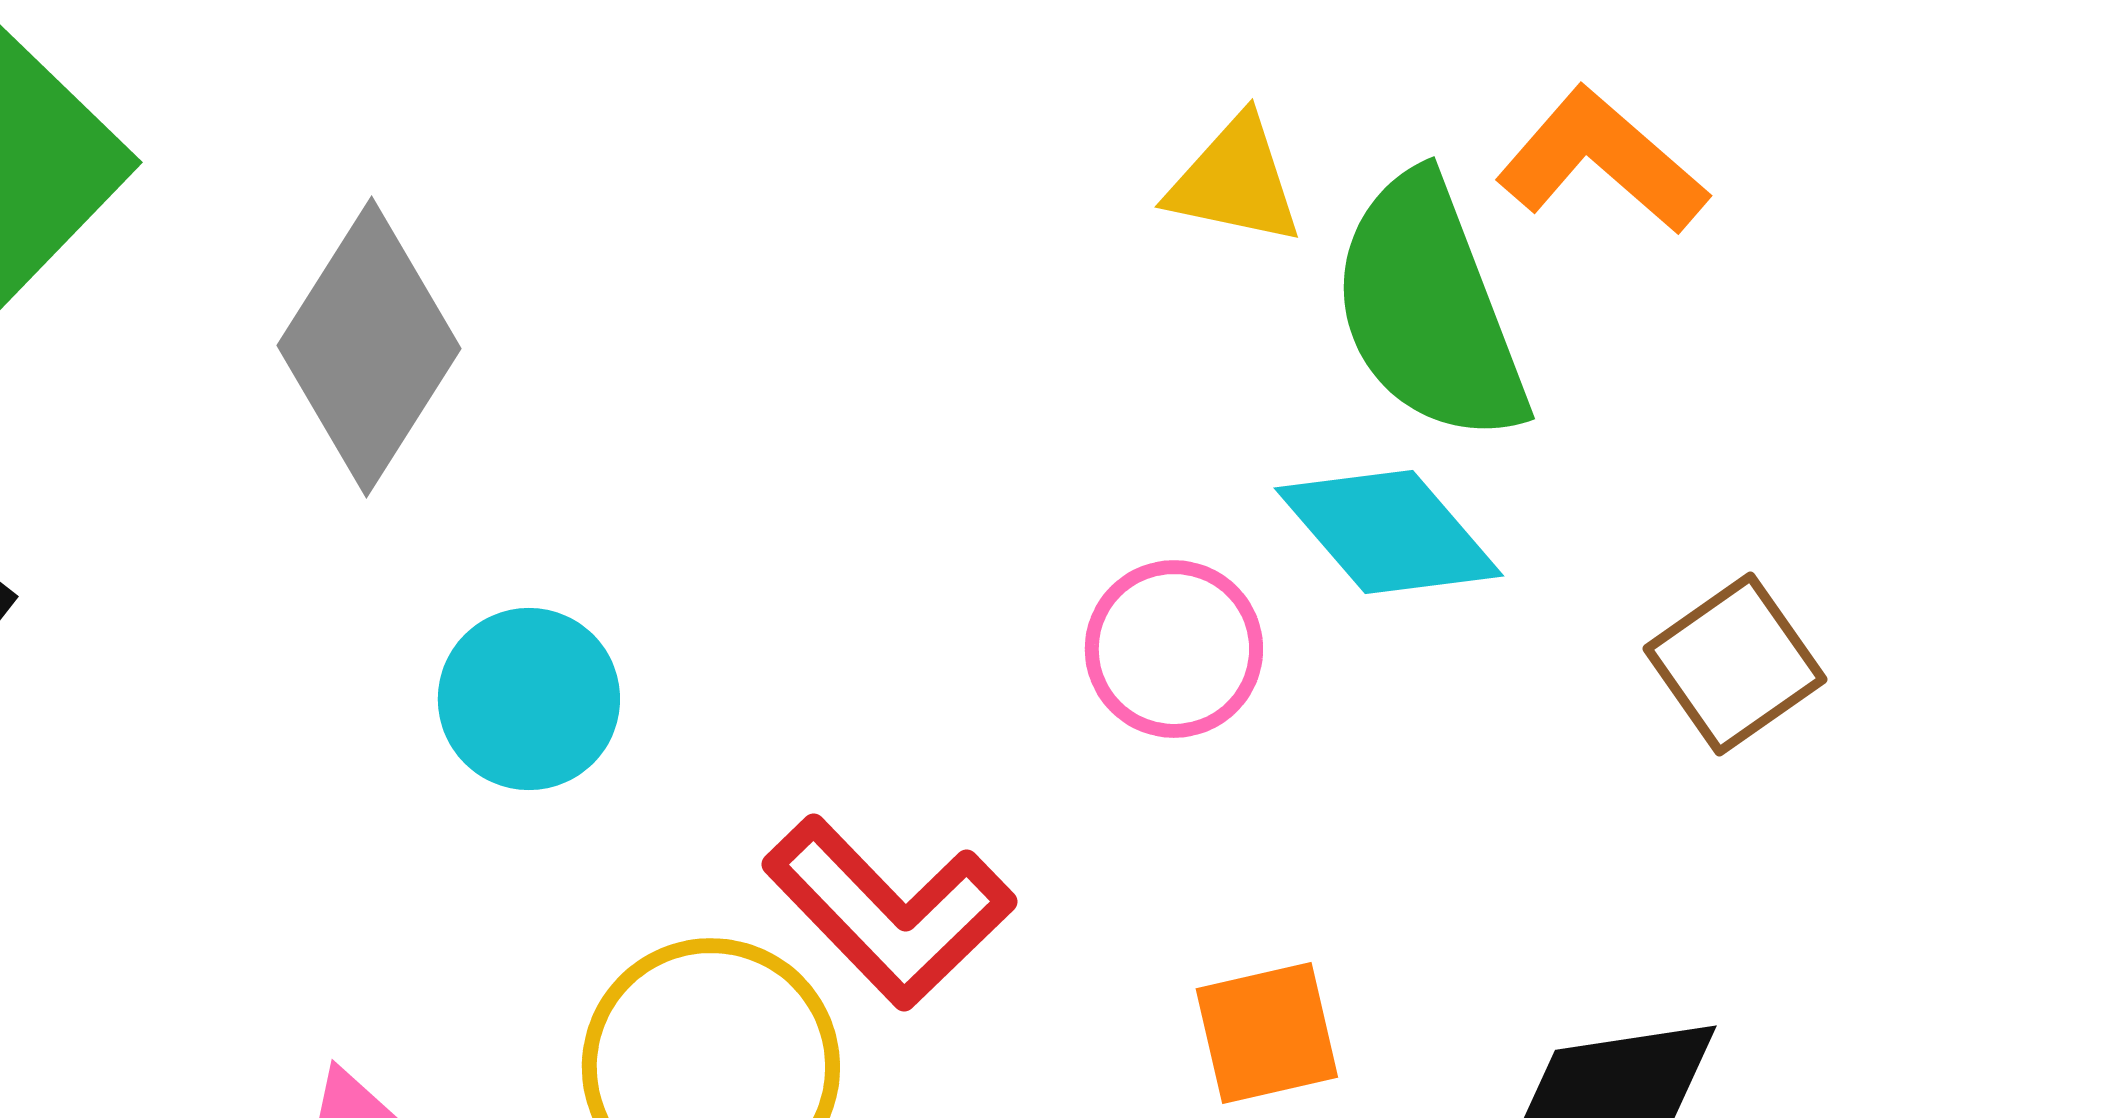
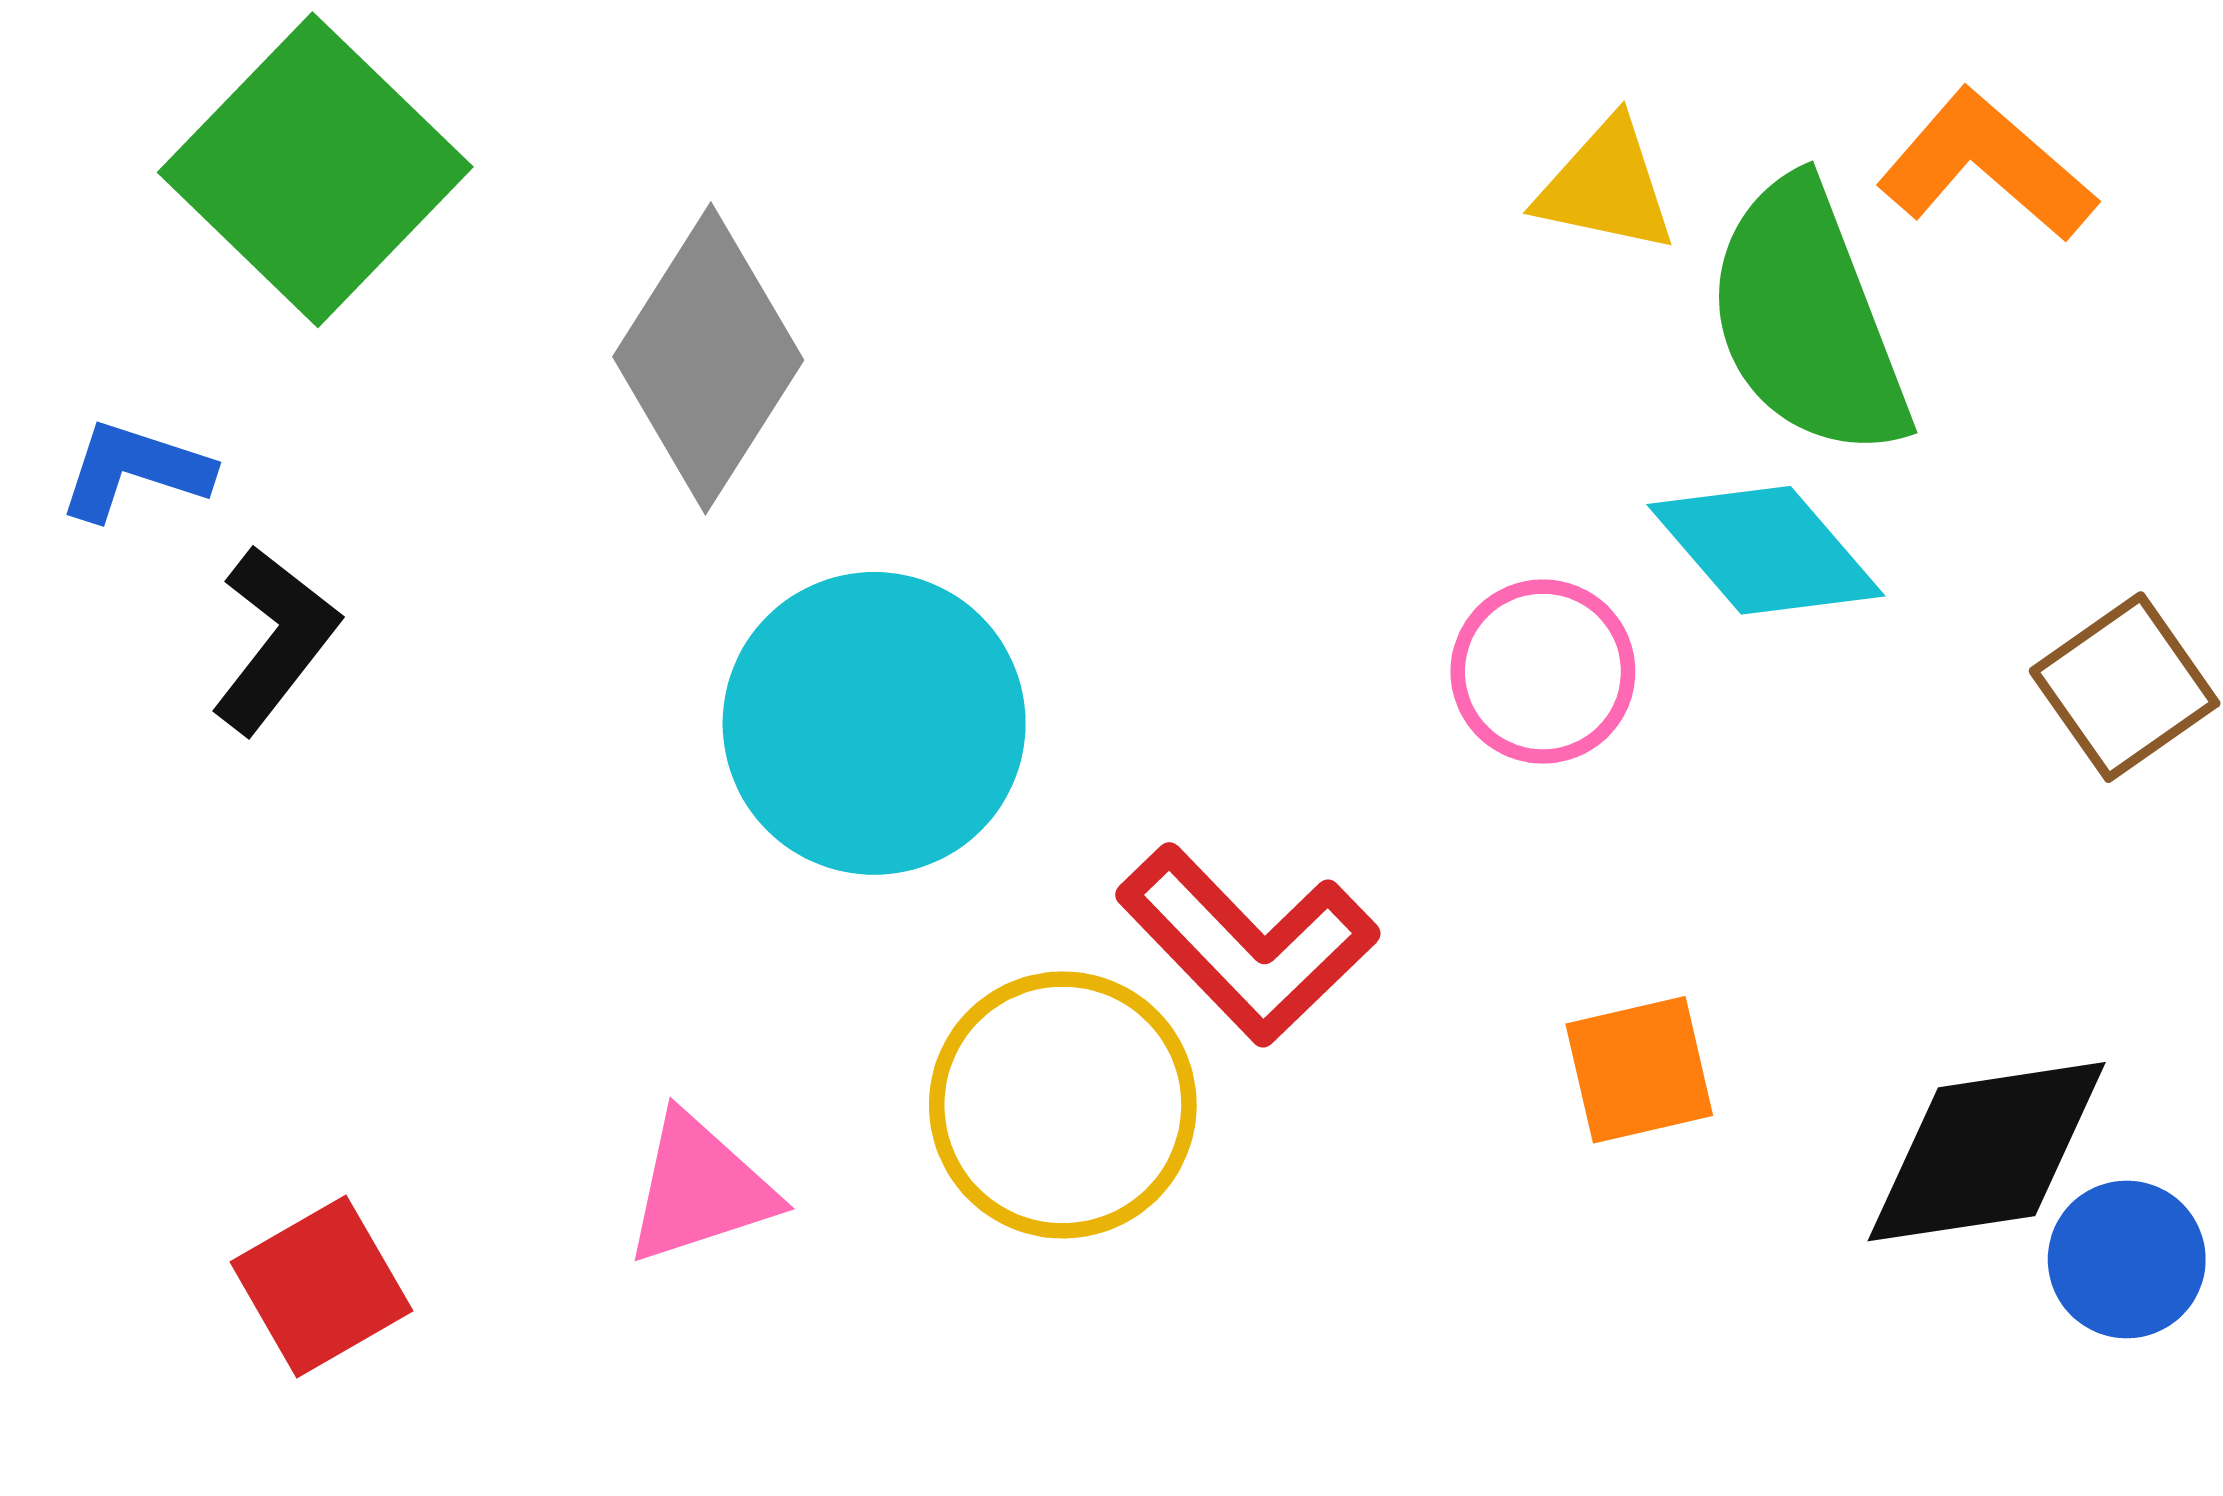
cyan circle: (529, 699) -> (874, 723), size x1.6

